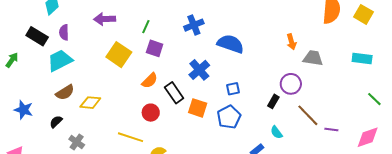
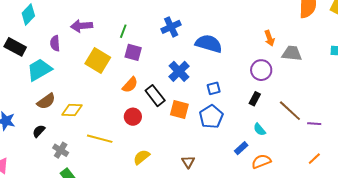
purple semicircle: (64, 32) -> (55, 43), moved
purple circle: (291, 84) -> (261, 70), moved
yellow line: (131, 137) -> (100, 139), moved

